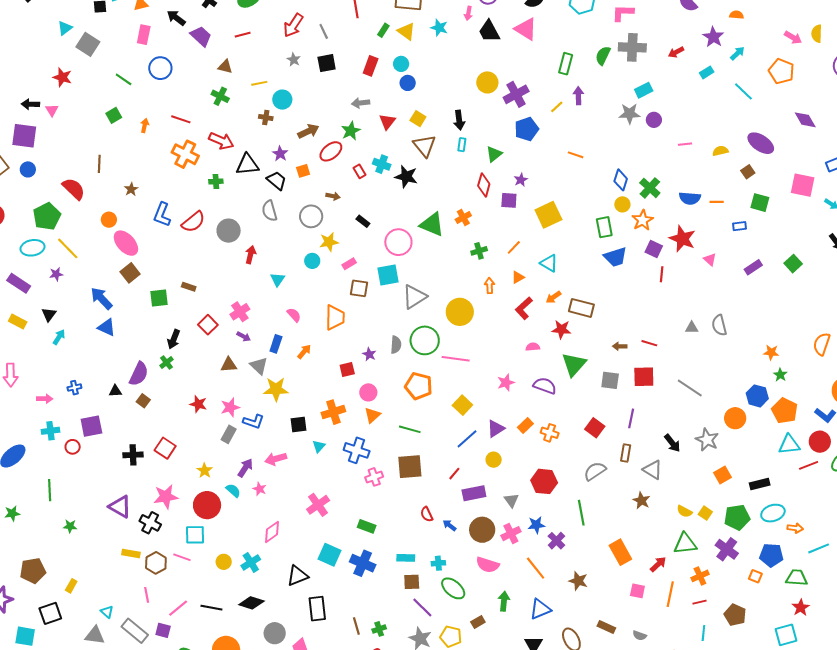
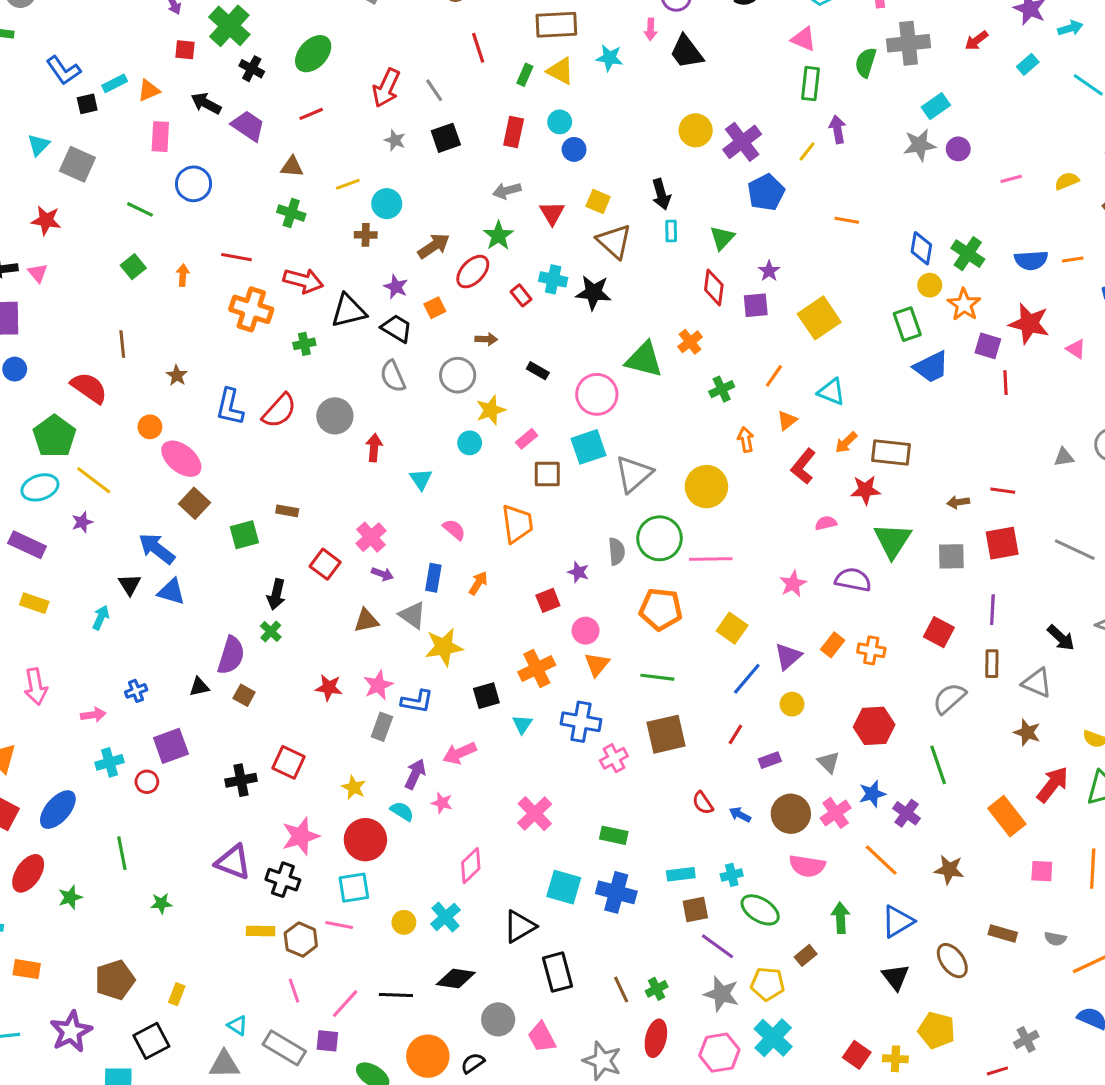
pink triangle: (526, 29) -> (804, 39), moved, size x0.7
cyan arrow: (737, 53) -> (1070, 28), turned 35
black triangle: (49, 315) -> (130, 585), moved
purple rectangle: (474, 493) -> (770, 760), size x0.6
red arrow: (658, 564) -> (1053, 784), moved, size x1.4

